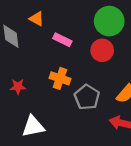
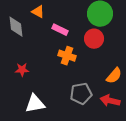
orange cross: (60, 78) -> (67, 56), moved
gray pentagon: (87, 97) -> (81, 94), moved, turned 30

